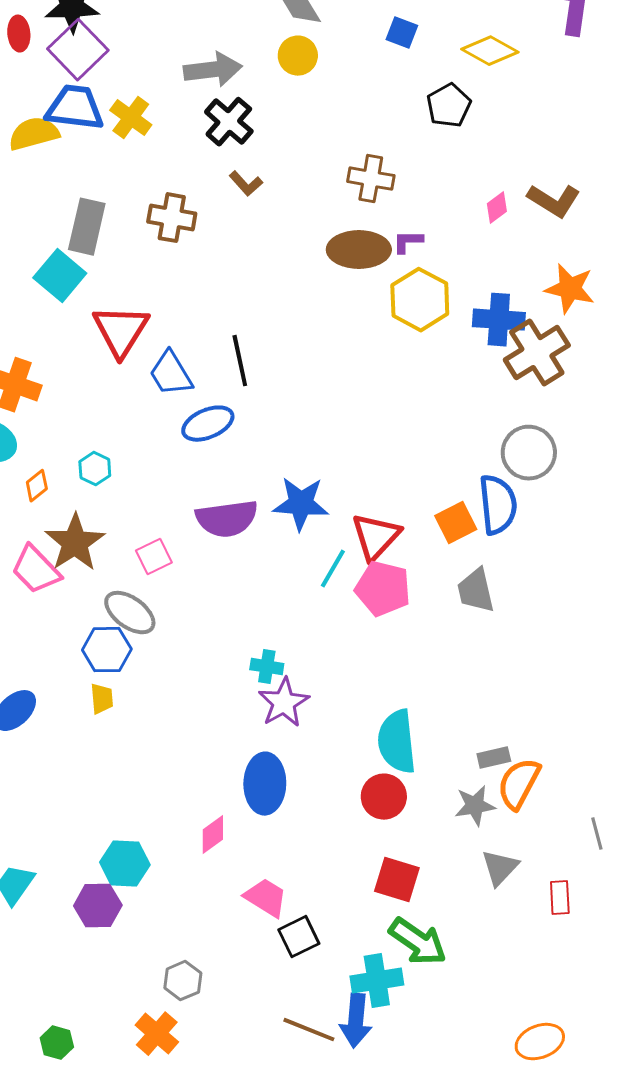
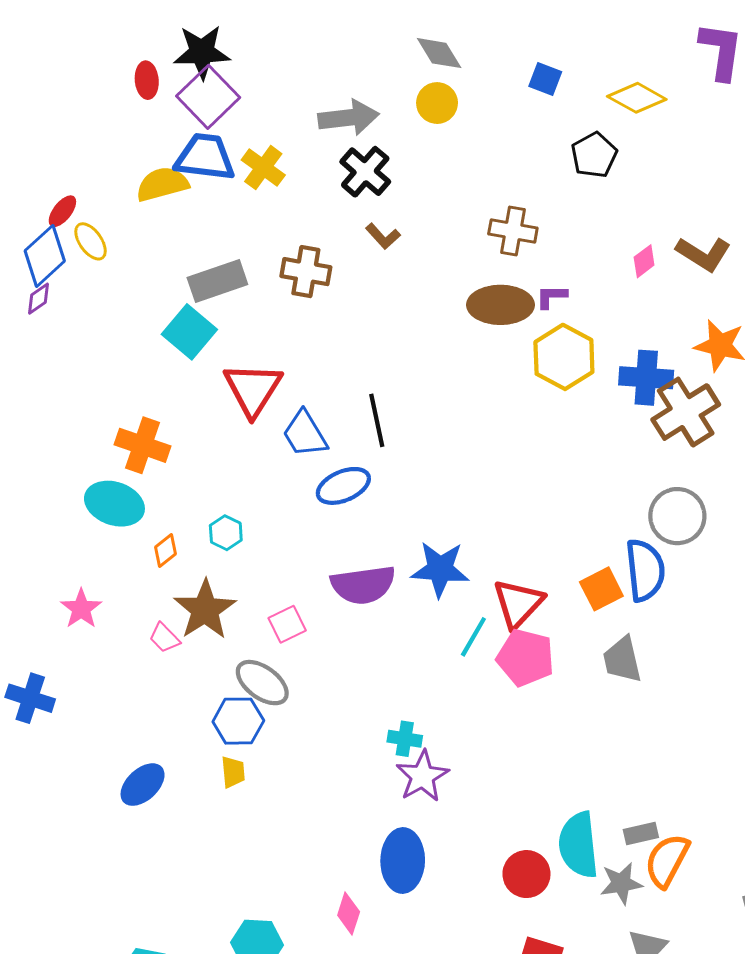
gray rectangle: (87, 227) -> (217, 281), turned 58
pink trapezoid: (36, 570) -> (164, 638), size x0.6
cyan semicircle: (397, 742) -> (579, 845), moved
pink diamond: (213, 835) -> (349, 914), turned -36

